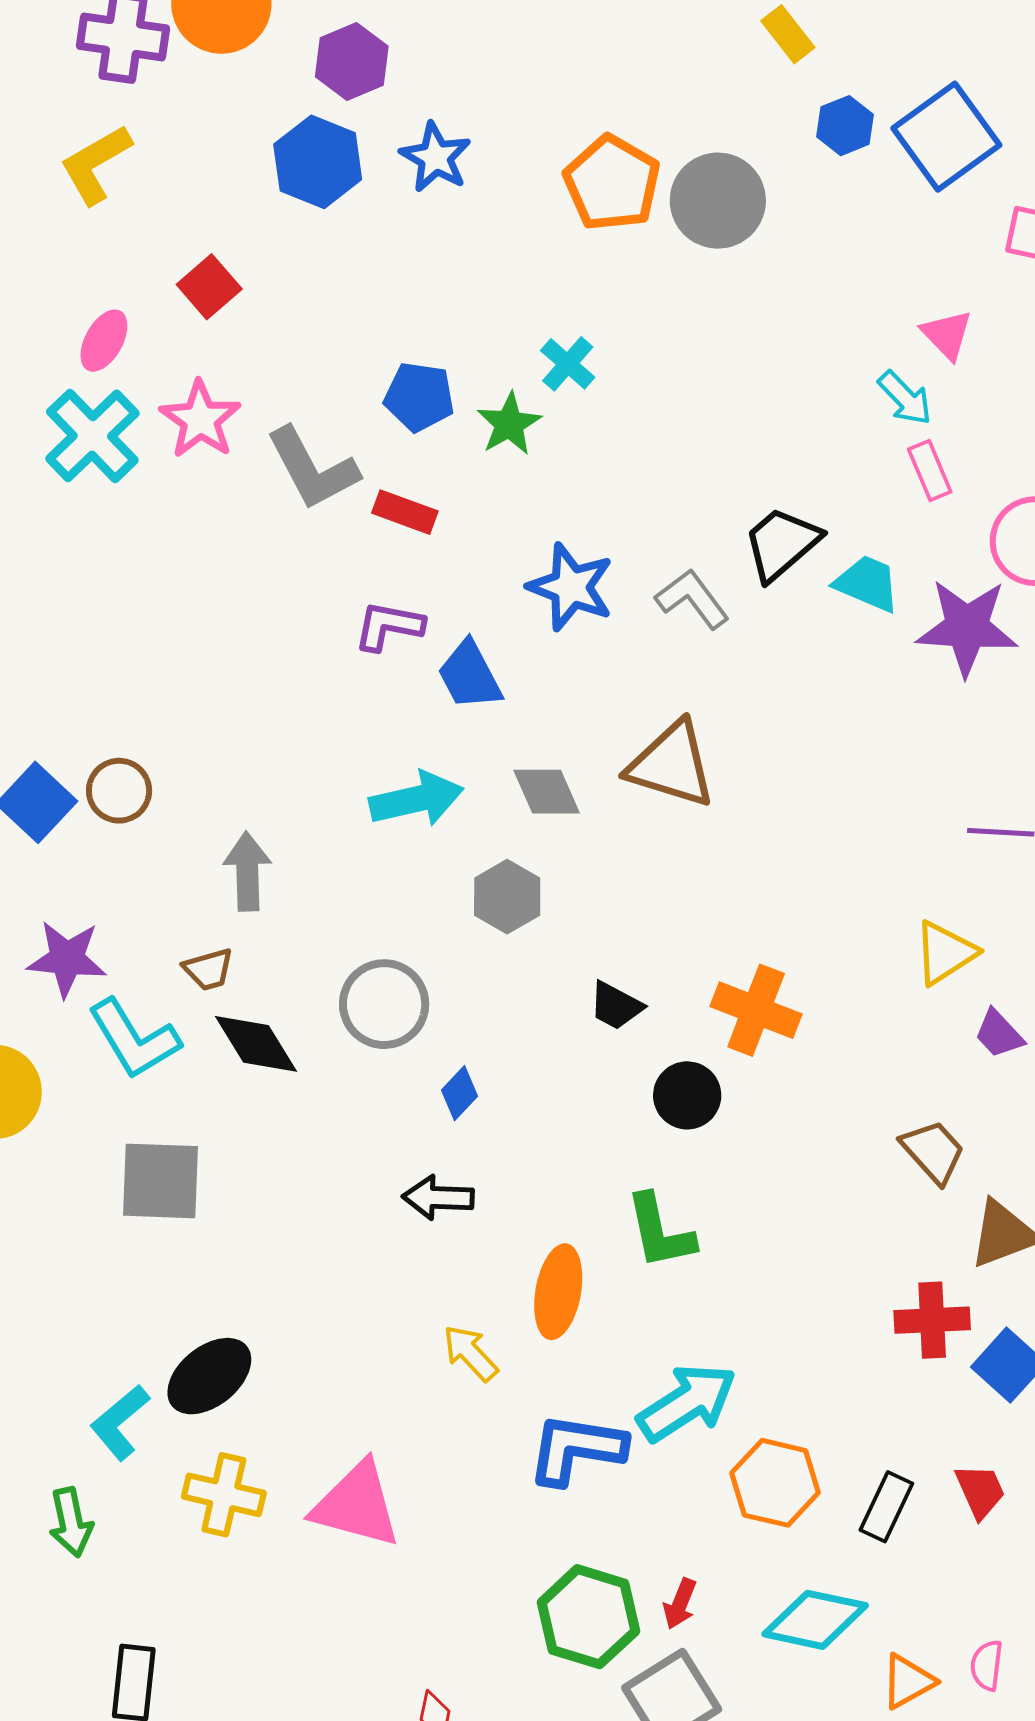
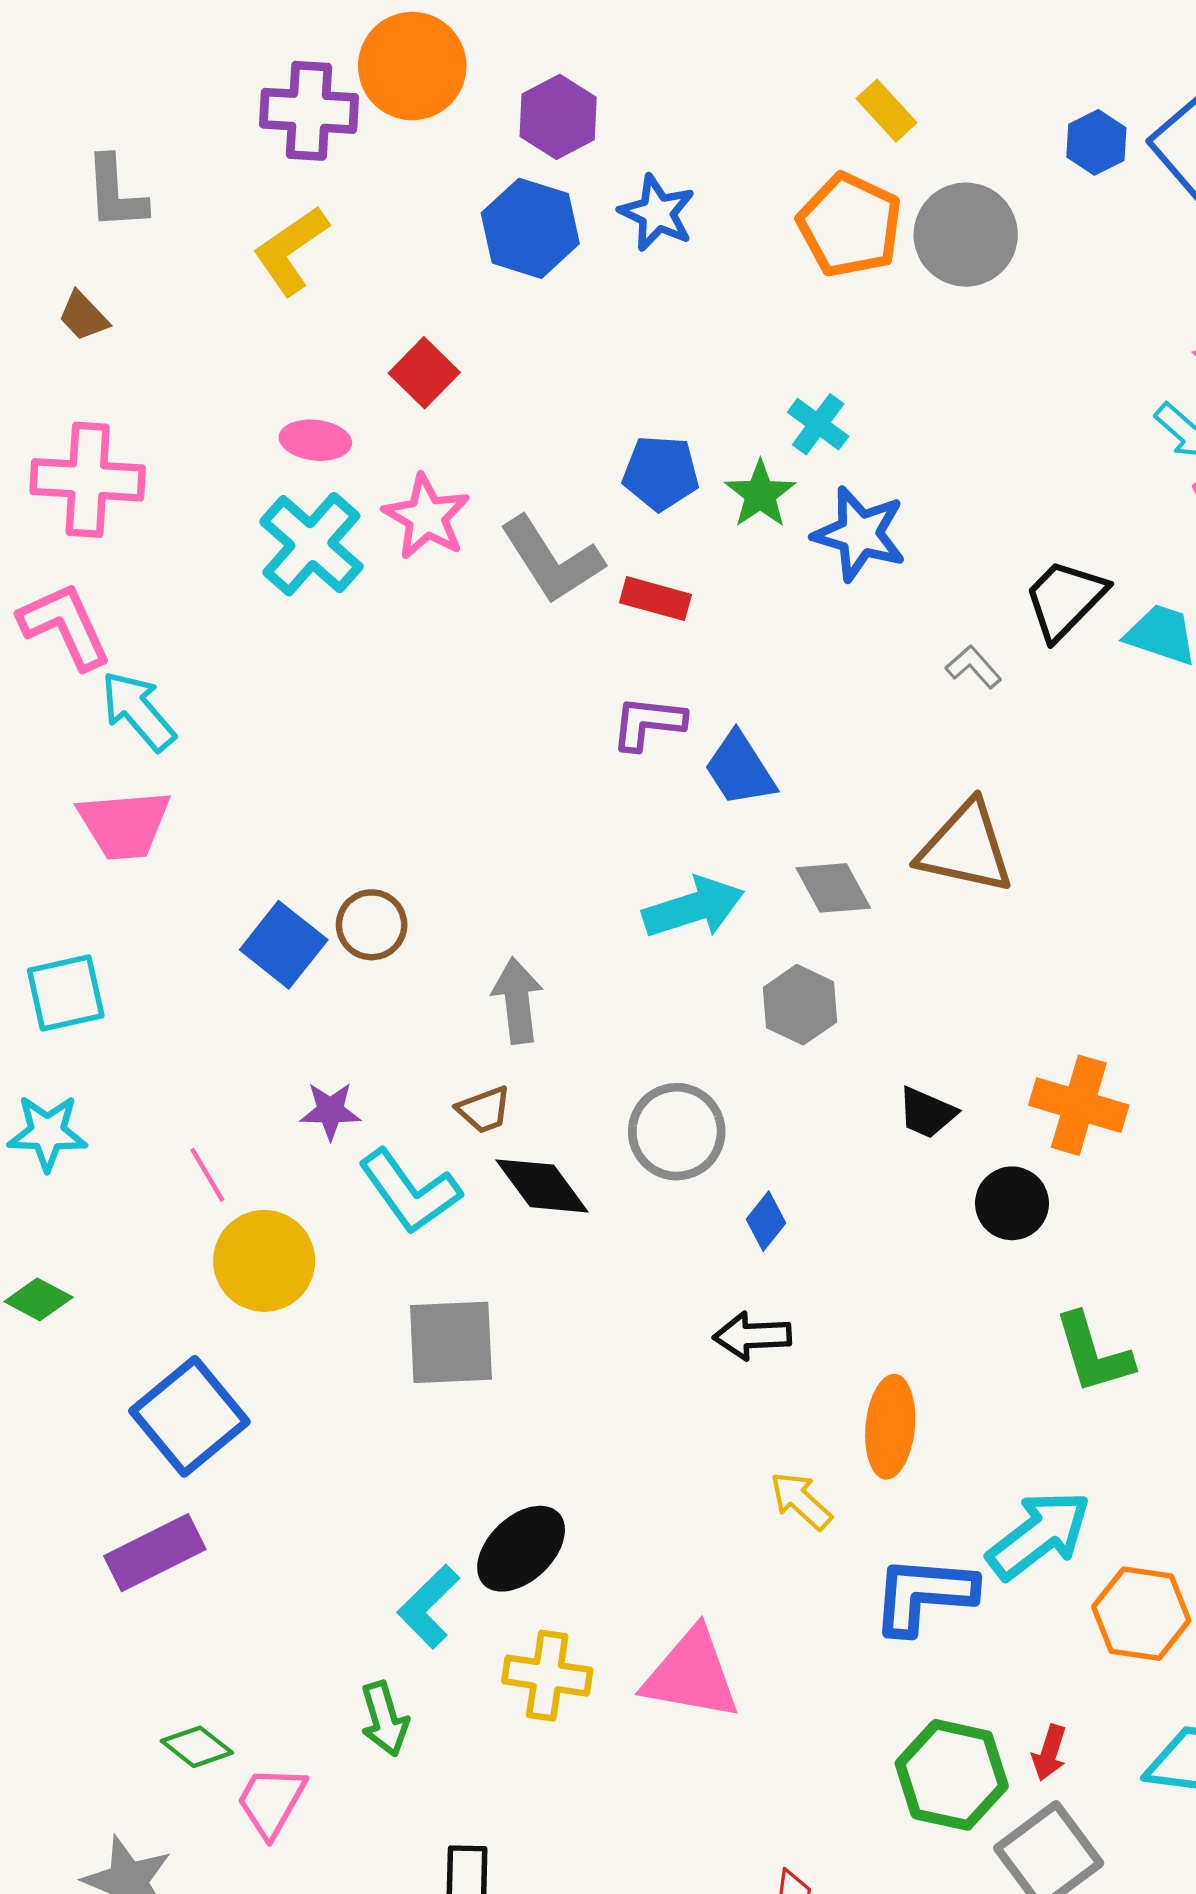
yellow rectangle: (788, 34) -> (886, 111), moved
pink ellipse: (104, 341) -> (315, 440), turned 72
blue star: (571, 587) -> (860, 534), moved
gray L-shape: (692, 599) -> (973, 667), size x0.7
purple star: (67, 959) -> (330, 1111), size x0.7
green L-shape: (660, 1232) -> (1093, 1353), moved

